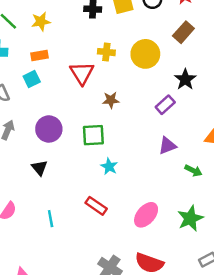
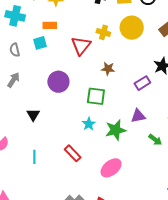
yellow circle: (145, 54) -> (132, 28), moved
brown star: (111, 100) -> (108, 69), moved
purple circle: (49, 129) -> (58, 82), moved
green square: (93, 135) -> (96, 96), moved
green star: (190, 218) -> (116, 130), moved

